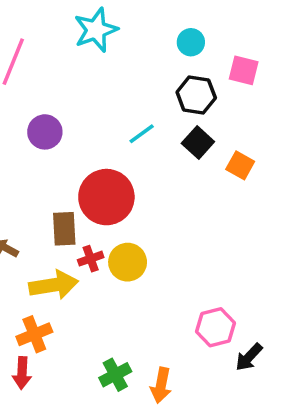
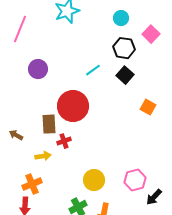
pink square: (244, 70) -> (151, 34), turned 30
orange square: (240, 165) -> (148, 107), moved
yellow circle: (128, 262) -> (94, 180), moved
yellow arrow: (54, 285) -> (43, 156), size x0.6

